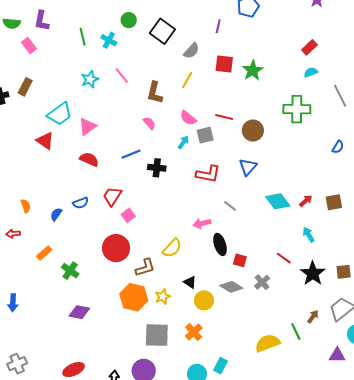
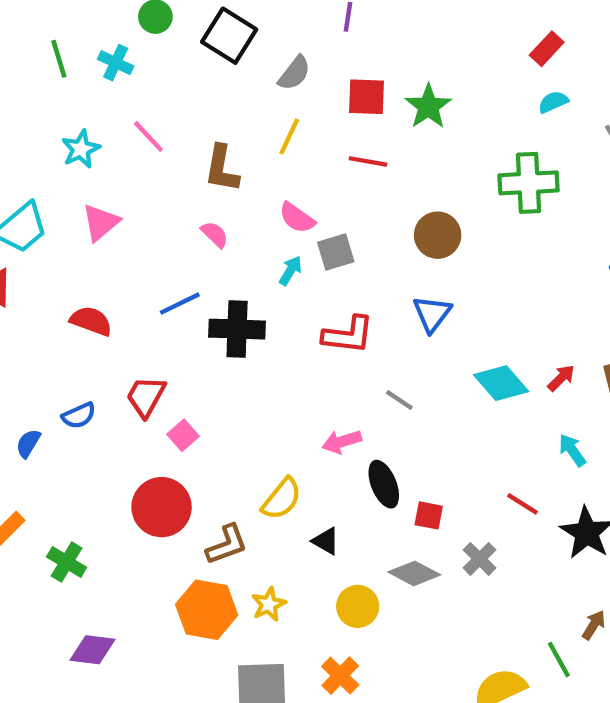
red line: (224, 117) -> (368, 161), moved
pink triangle: (87, 126) -> (101, 222), moved
black cross: (157, 168) -> (237, 329), size x1.4
black triangle: (190, 282) -> (326, 541), moved

